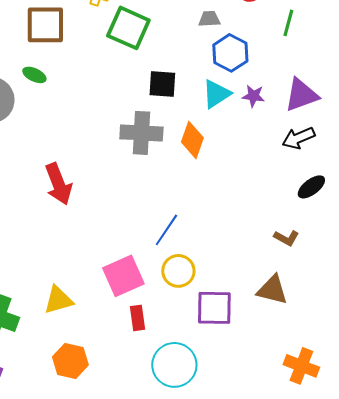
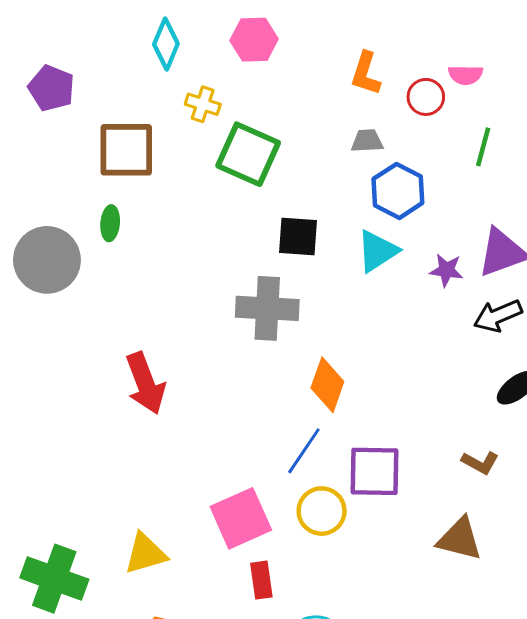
green ellipse: (34, 75) -> (110, 223), turned 70
purple star: (253, 96) -> (446, 270), moved
orange diamond: (192, 140) -> (327, 385), moved
purple square: (214, 308) -> (374, 471), moved

